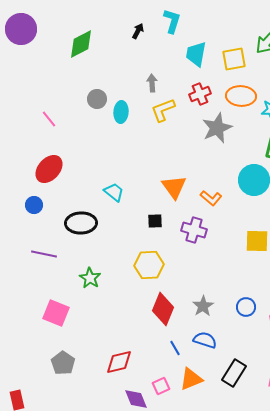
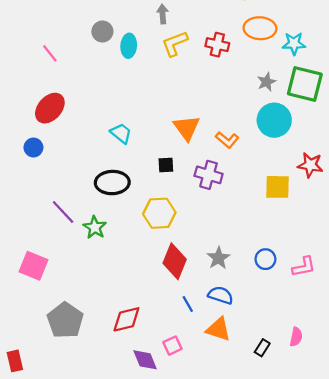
red cross: (200, 94) -> (217, 45), moved, turned 35
gray star: (217, 128) -> (267, 82), moved, size x0.6
black ellipse: (81, 223) -> (112, 183), moved
purple line: (44, 254) -> (63, 212), moved, turned 35
pink square: (56, 313) -> (33, 266), moved
gray pentagon: (63, 363) -> (65, 320), size x1.4
black rectangle: (234, 373) -> (262, 348), moved, size x0.6
orange triangle: (191, 379) -> (218, 329), moved, turned 40

